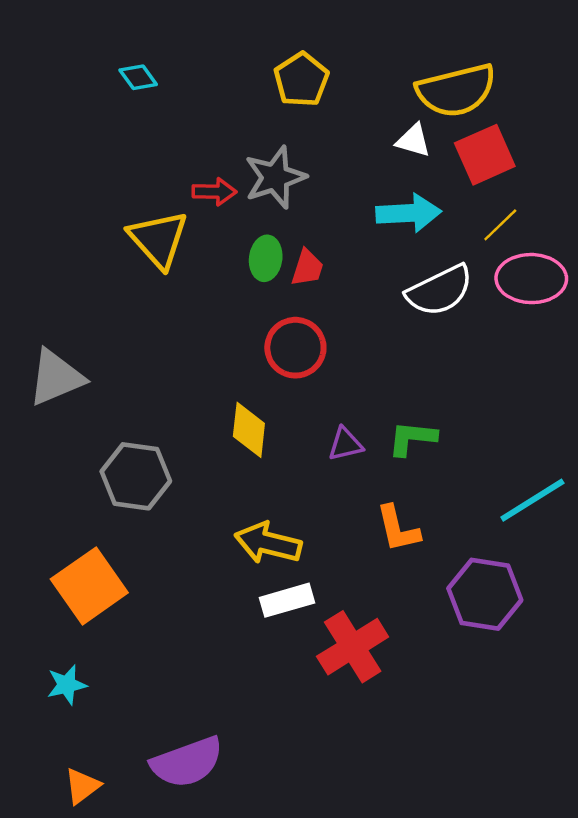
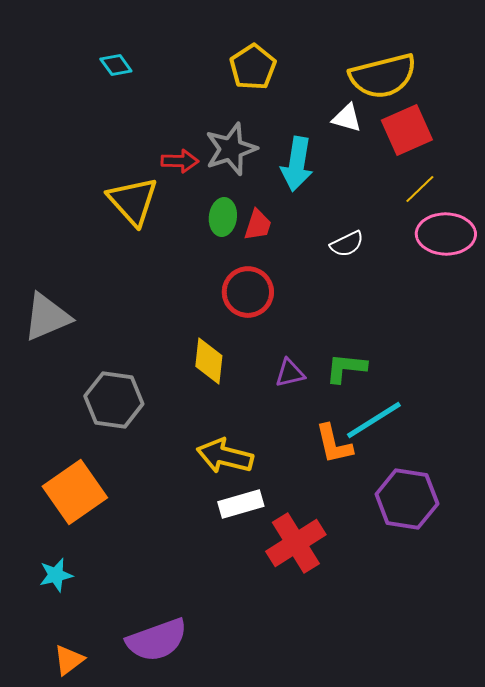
cyan arrow: (409, 213) -> (297, 164), moved, turned 102
white semicircle: (440, 290) -> (347, 244), moved, size x0.6
cyan line: (532, 500) -> (374, 420), moved

